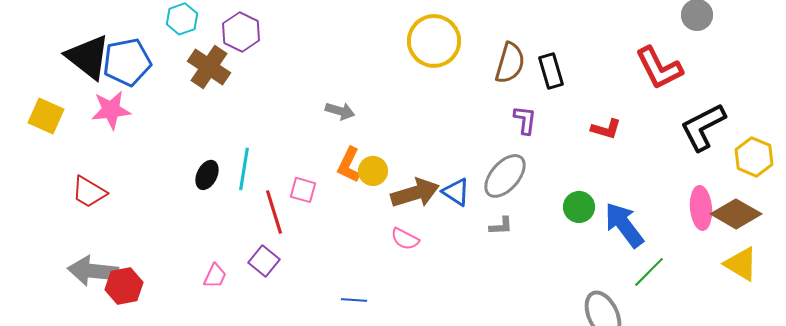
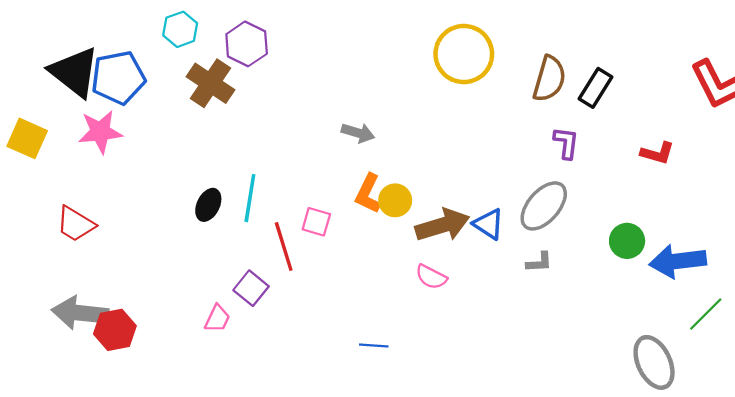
black rectangle: (551, 71) -> (596, 88), turned 48
blue arrow: (624, 225) -> (678, 261), turned -60
purple square: (264, 261) -> (251, 288), moved

